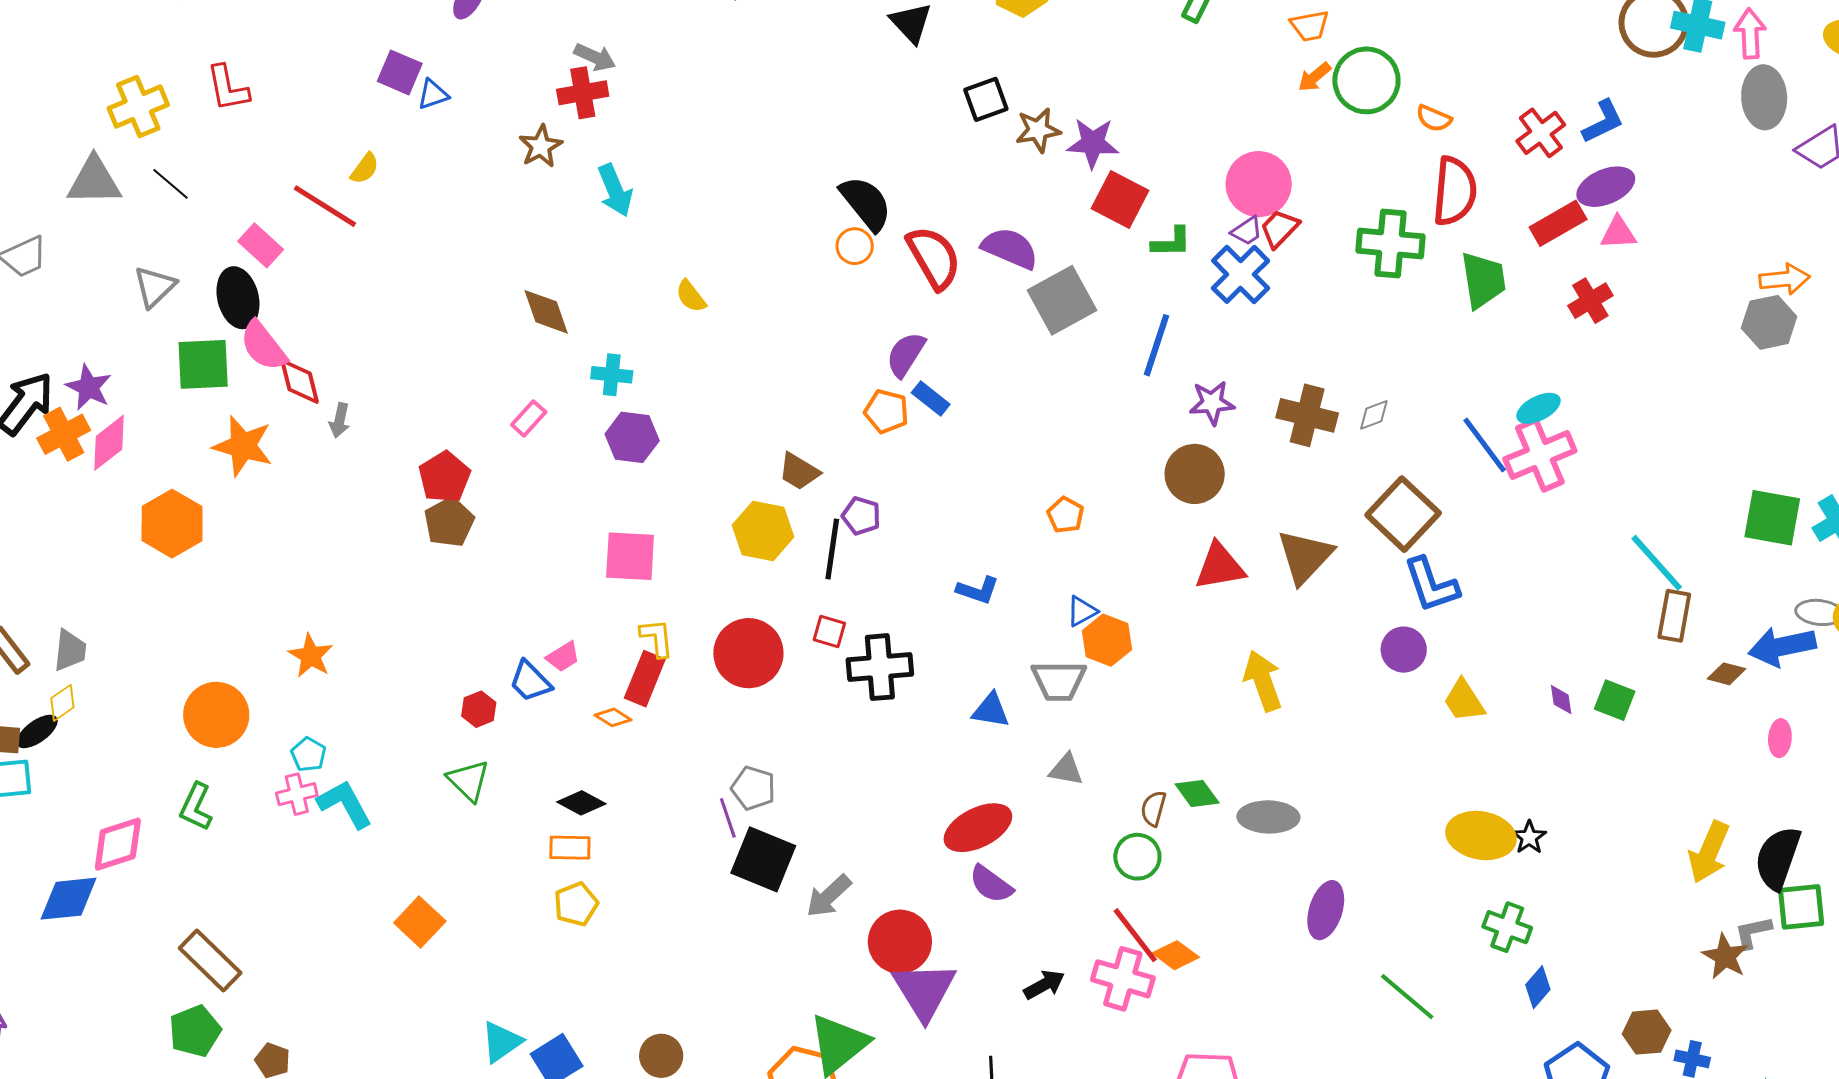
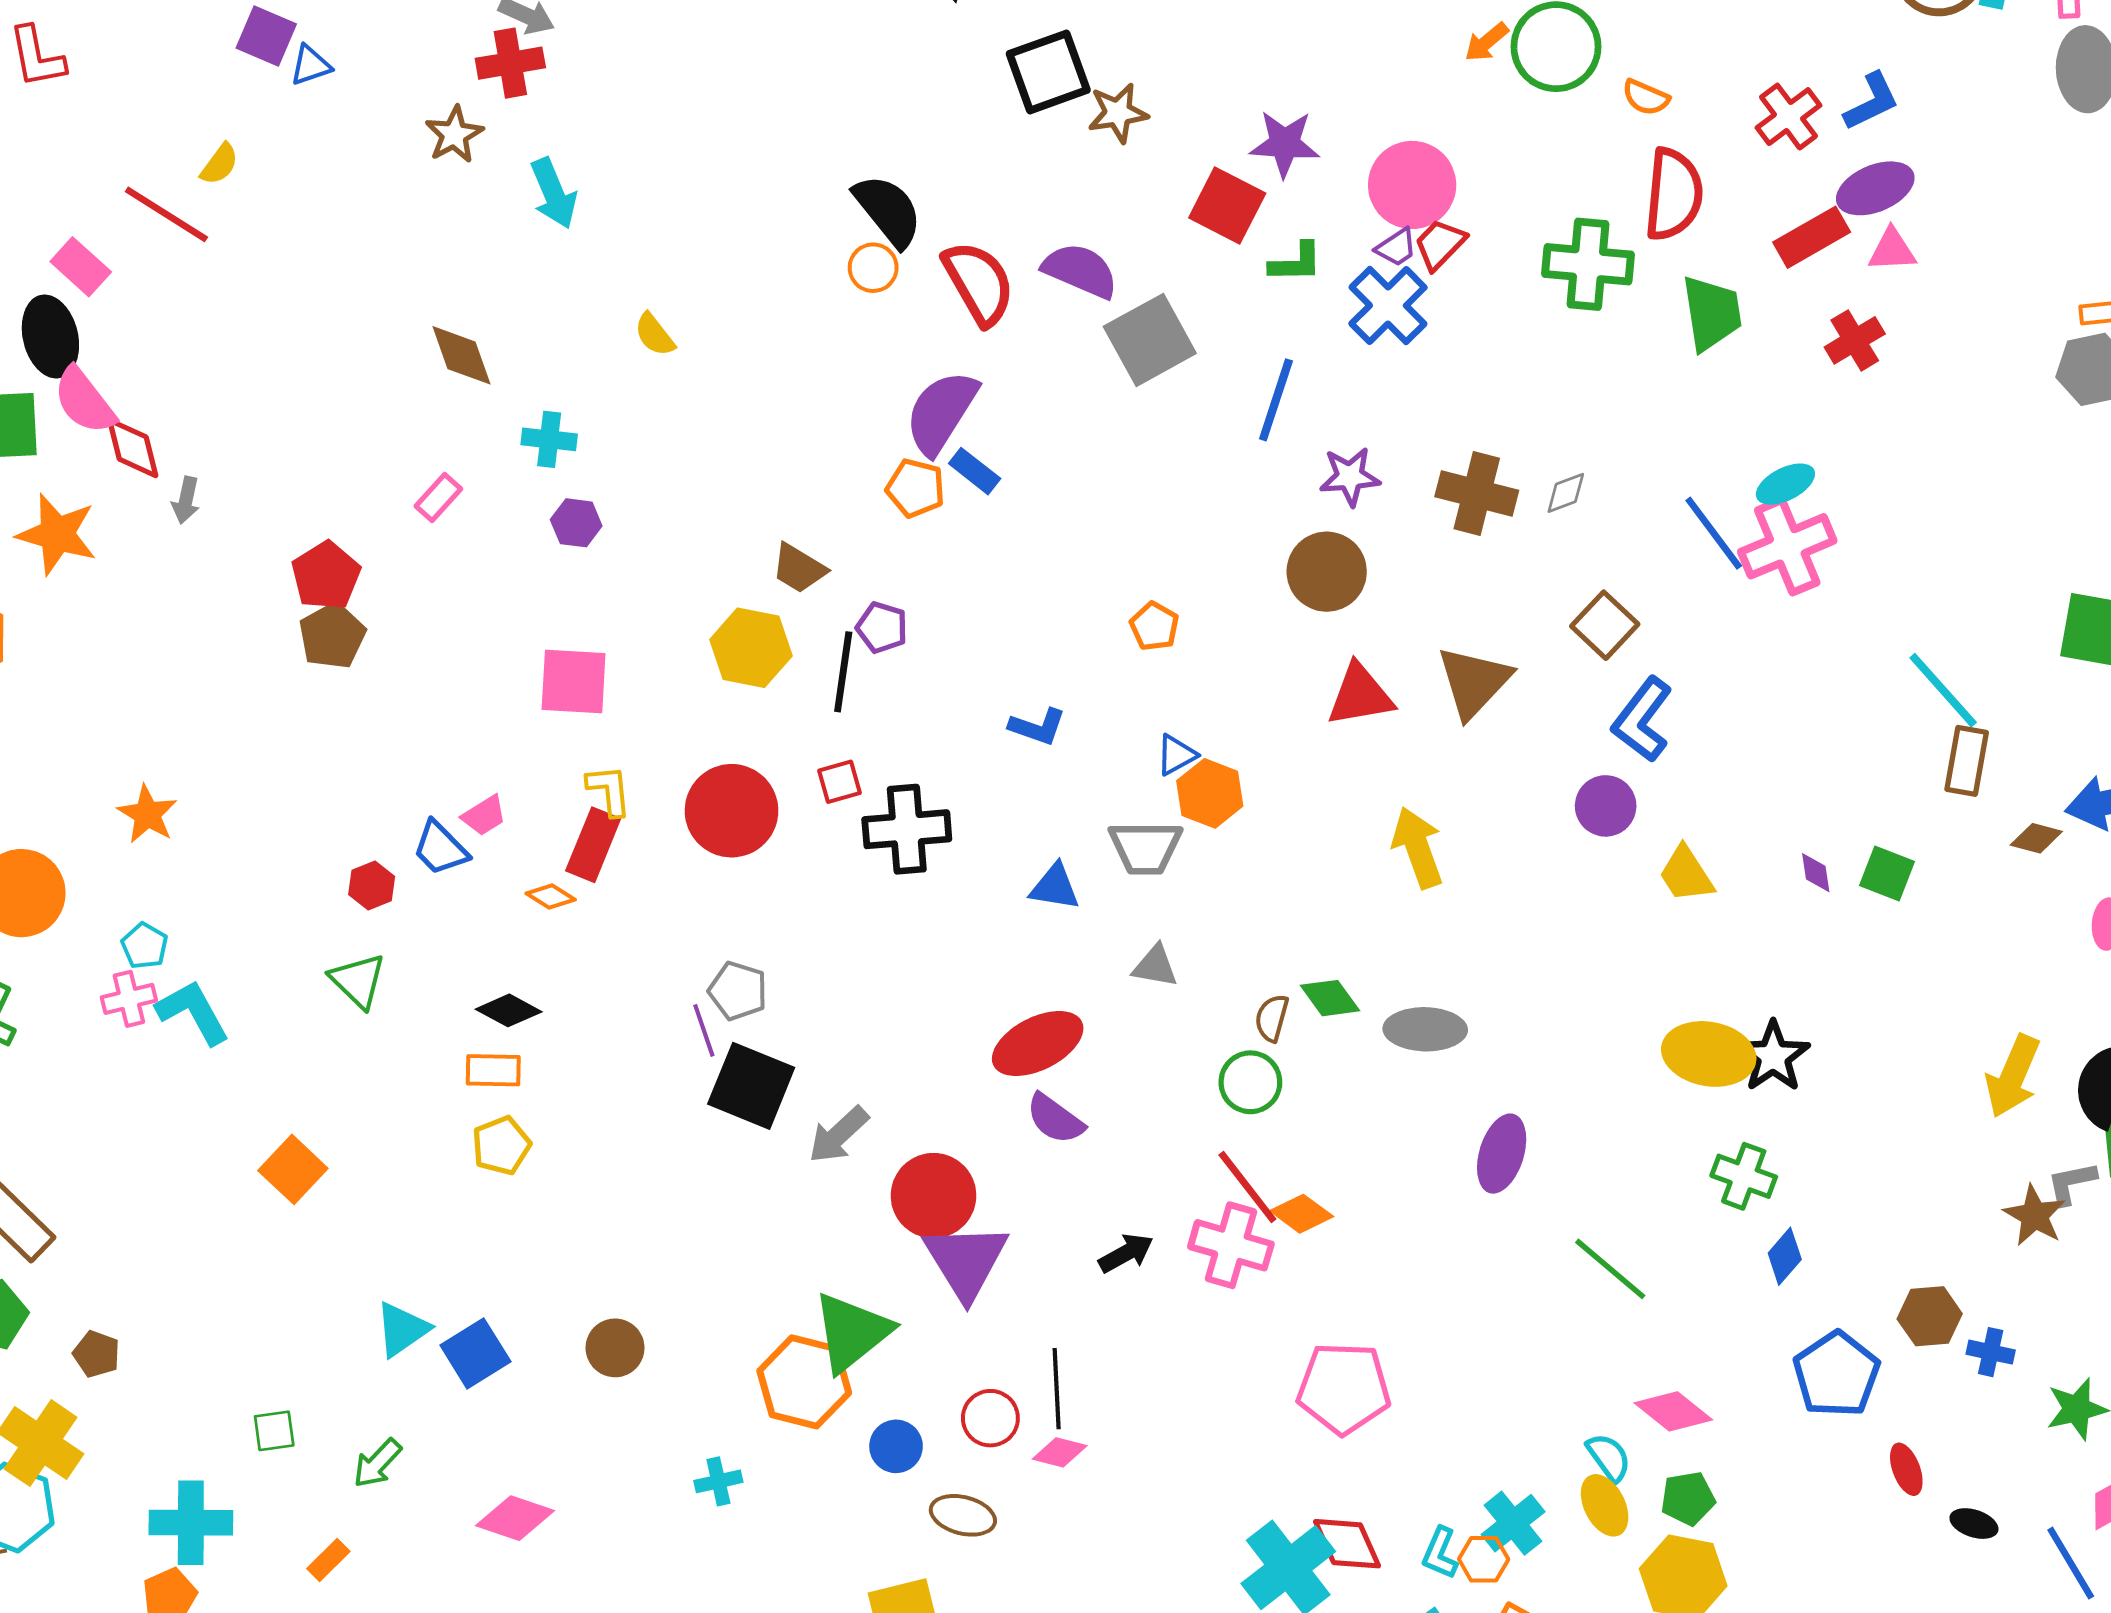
black square: (986, 99) -> (1048, 72), size x1.4
purple star: (1093, 143) -> (1285, 144), moved
purple semicircle: (906, 355) -> (941, 412), size x1.4
purple hexagon: (632, 437) -> (576, 523), size x0.7
brown square: (1403, 514) -> (1605, 625), size x0.7
blue L-shape: (1431, 585) -> (1642, 720), turned 56
red square: (829, 631) -> (839, 782), turned -32
black star: (1529, 837) -> (1773, 1056), size x1.6

